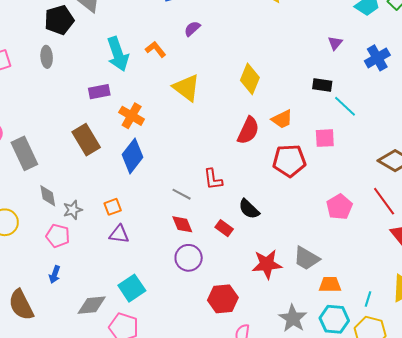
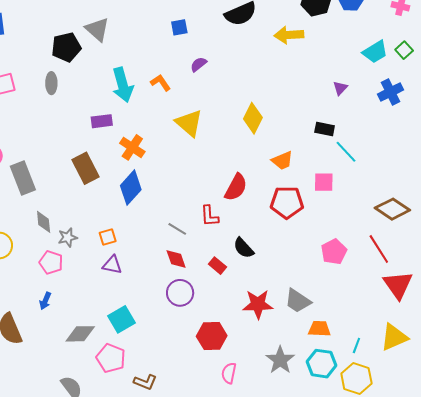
blue cross: (377, 58) -> (391, 92), moved
red semicircle: (248, 130) -> (236, 187), moved

